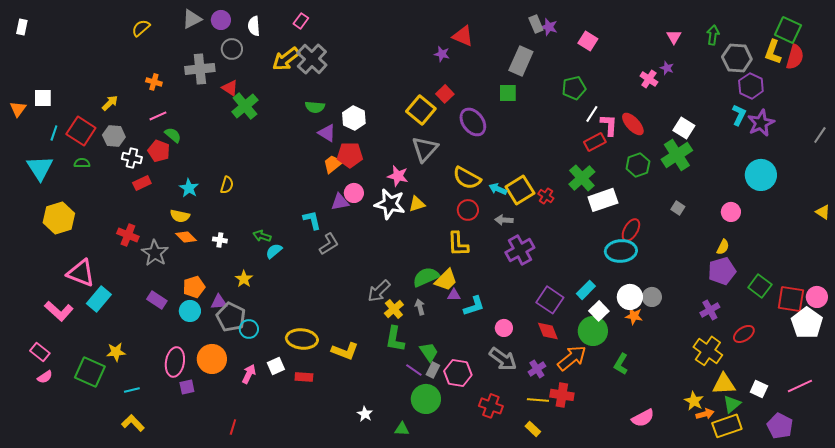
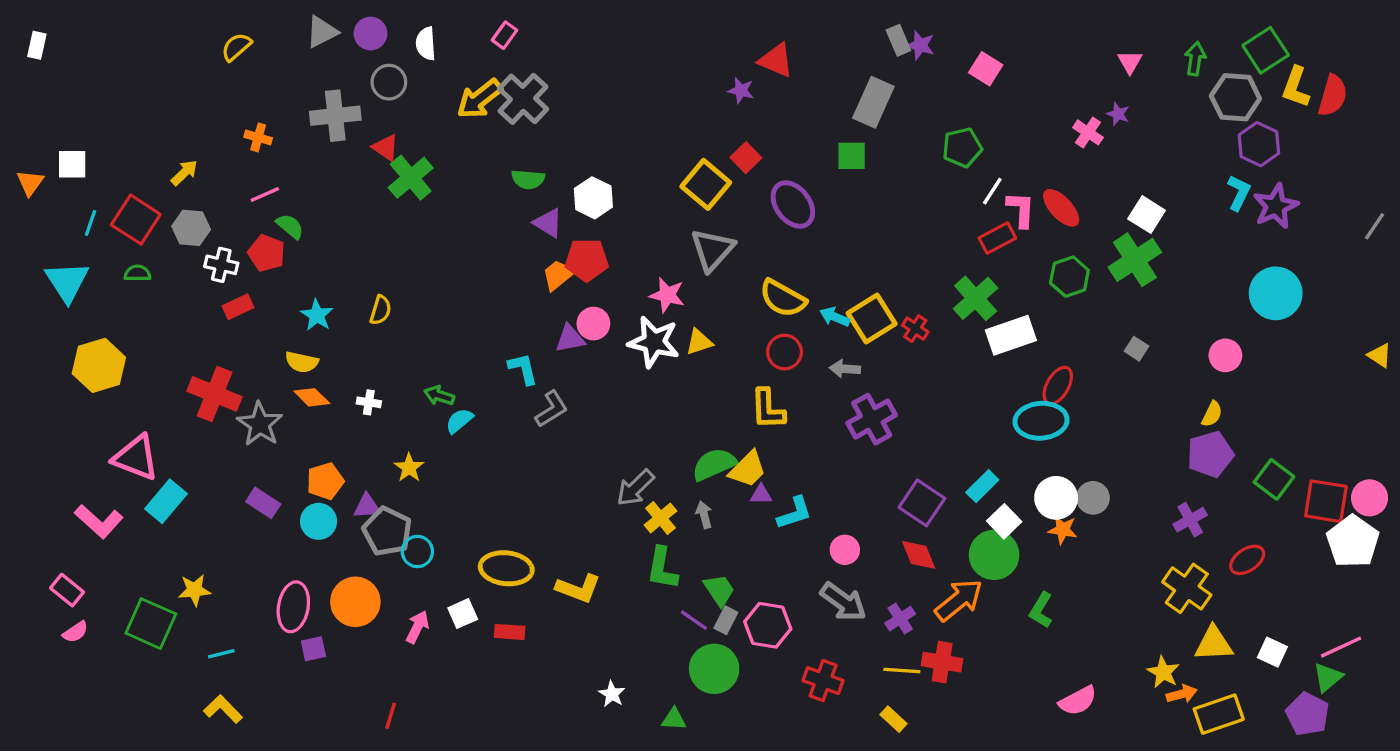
green square: (788, 30) -> (1266, 50), moved, turned 32
red cross: (128, 235) -> (215, 394), size x1.4
green triangle: (732, 404) -> (1328, 677), moved

